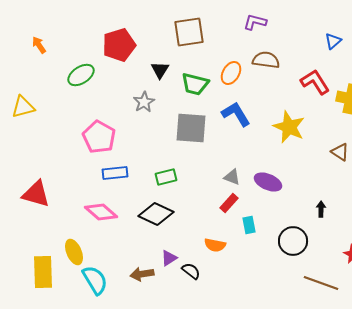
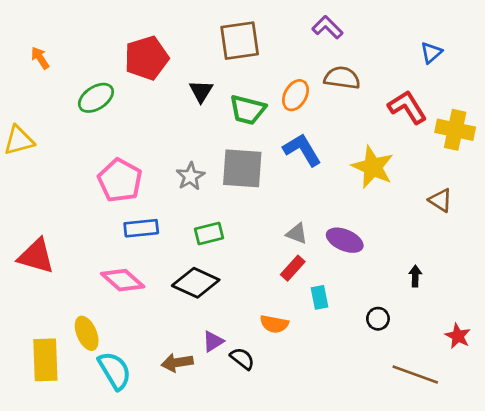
purple L-shape: (255, 22) -> (327, 27), turned 30
gray star: (144, 102) -> (190, 176), moved
black circle: (293, 241) -> (378, 319), size x0.6

